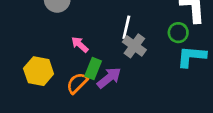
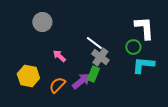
white line: (126, 27) -> (94, 43), turned -66
green rectangle: (93, 68) -> (93, 74), moved

